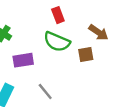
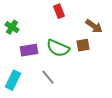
green semicircle: (57, 42) -> (58, 48), moved

